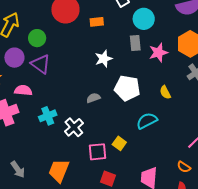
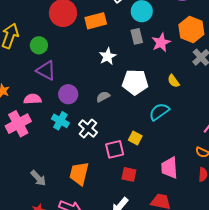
orange rectangle: (97, 22) -> (96, 21), size x1.5
purple circle: (14, 58) -> (68, 94), moved
cyan cross: (48, 116) -> (60, 121), turned -30

